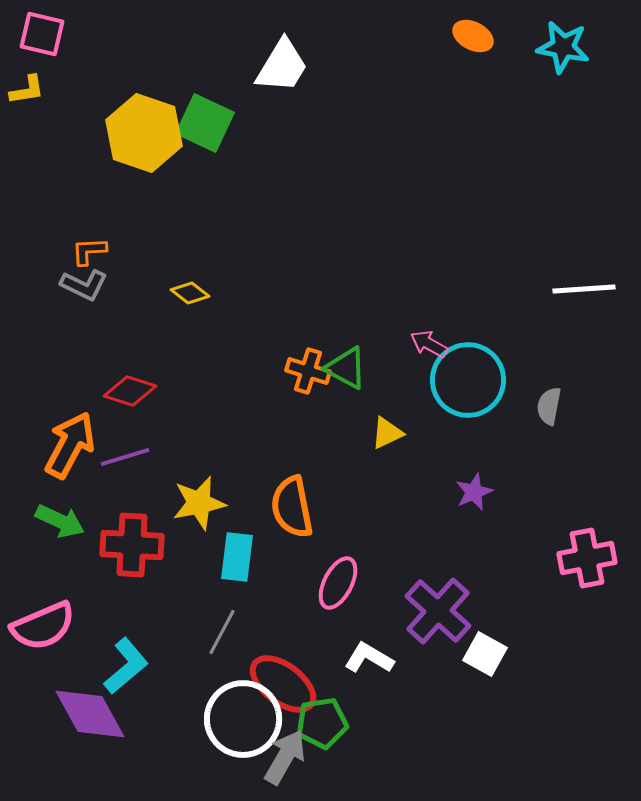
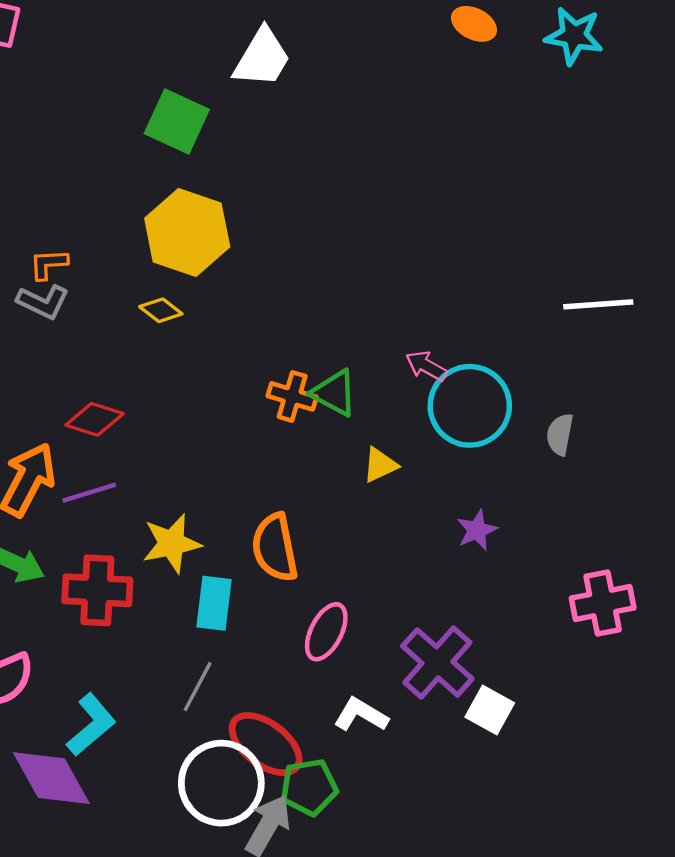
yellow hexagon: (144, 133) -> (187, 232), moved

